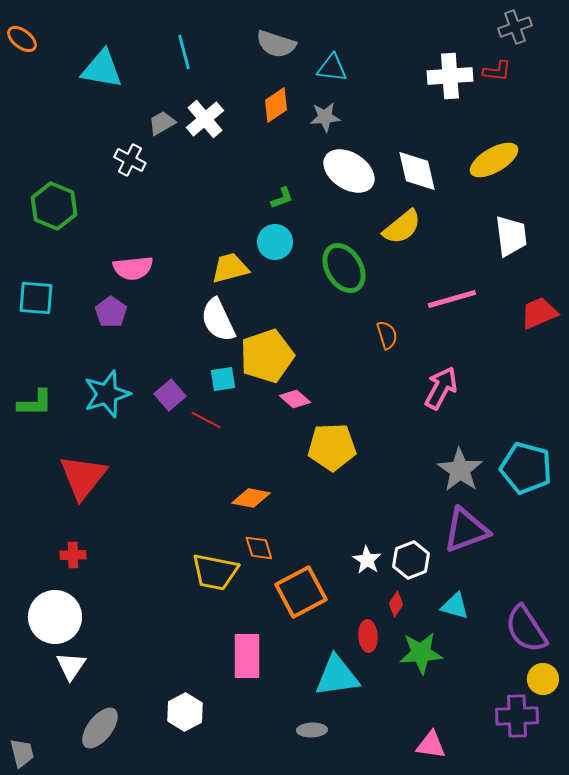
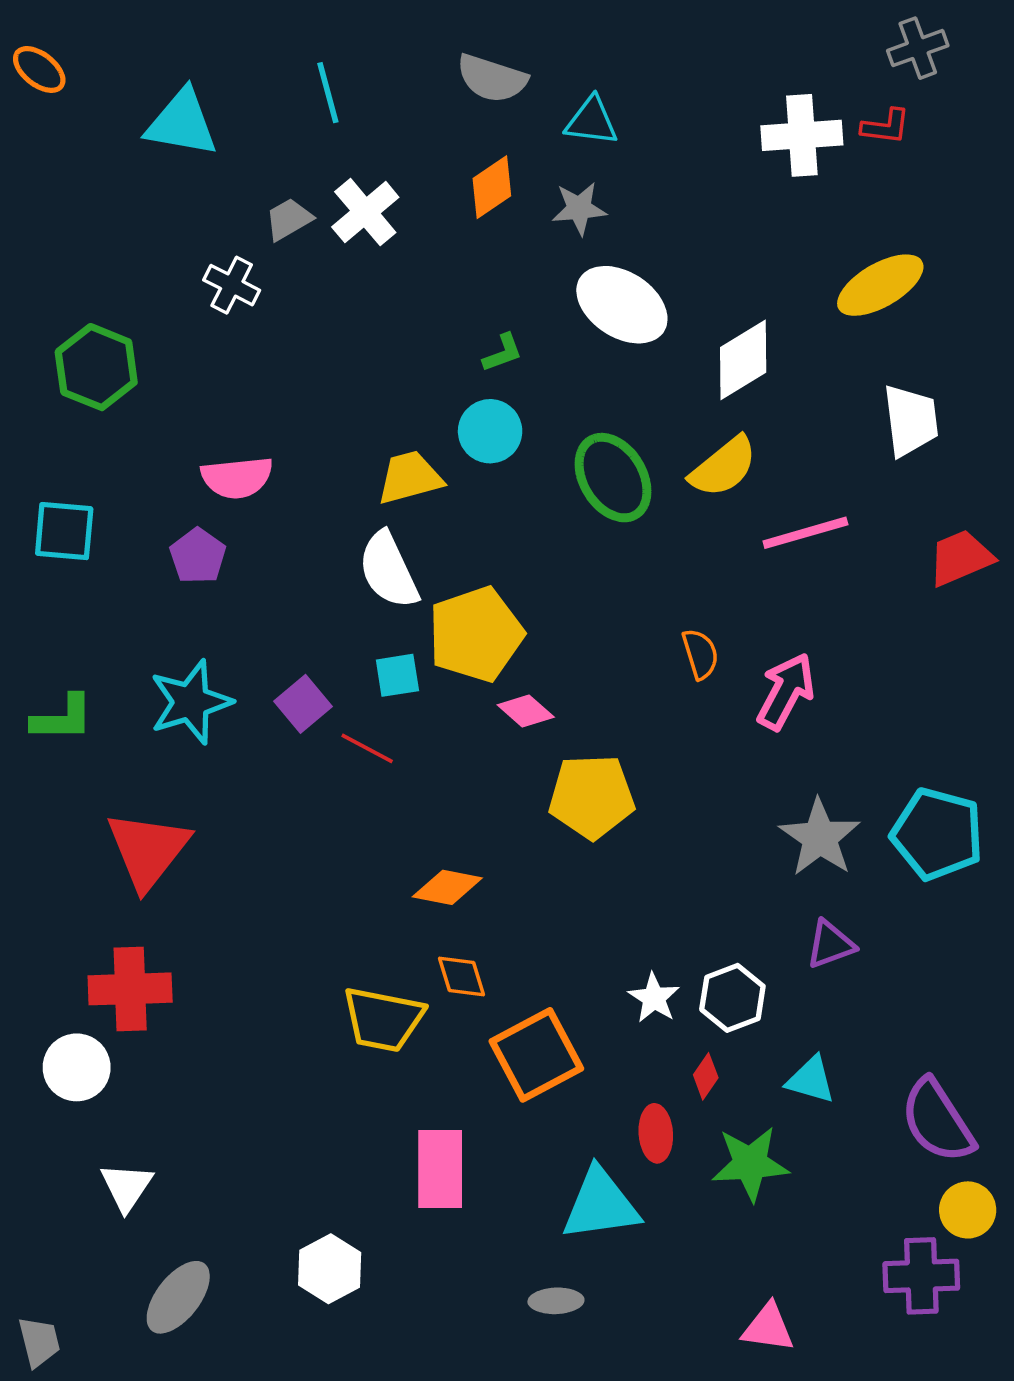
white diamond: (417, 171) -> (743, 360), moved, turned 72
yellow semicircle: (402, 227) -> (723, 467), moved
orange semicircle: (387, 335) -> (700, 654), moved
purple triangle: (466, 530) -> (830, 944), size x0.6
red cross: (73, 555) -> (130, 989), size x1.8
white circle: (55, 617) -> (77, 1067), moved, size x0.7

